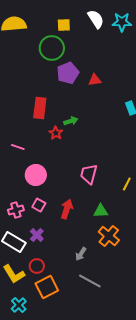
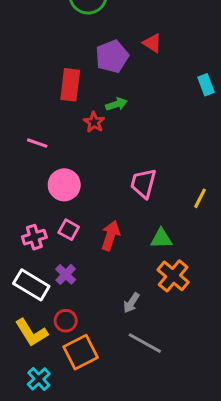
purple pentagon: (68, 73) -> (112, 56), moved
red triangle: (95, 80) -> (152, 43), turned 40

